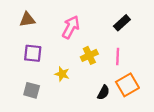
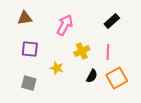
black semicircle: (103, 92) -> (92, 76), moved

